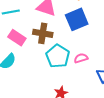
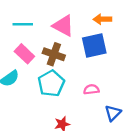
cyan pentagon: (58, 56) -> (51, 83), moved

